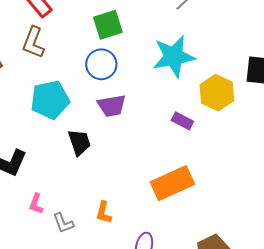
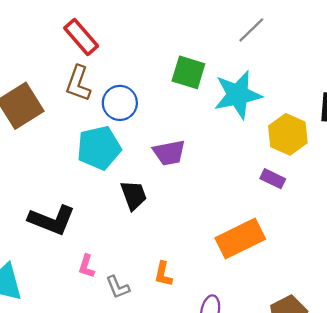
green square: (108, 25) -> (188, 72), moved, turned 36
blue circle: (101, 64) -> (120, 103), moved
purple rectangle: (182, 121) -> (273, 179), moved

